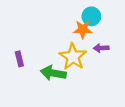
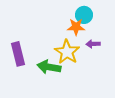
purple rectangle: (19, 59) -> (18, 54), size x1.6

